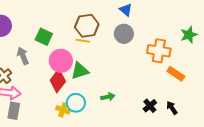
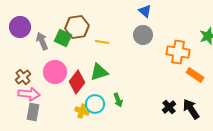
brown hexagon: (87, 26) -> (77, 27), moved
gray arrow: (23, 56) -> (42, 41), moved
pink circle: (61, 61) -> (55, 72), moved
green arrow: (108, 97) -> (118, 100), moved, turned 80
black arrow: (172, 108) -> (191, 109), size x1.5

